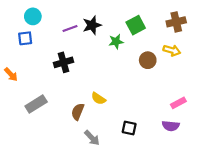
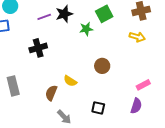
brown circle: (148, 60) -> (102, 66), moved
gray rectangle: (36, 104) -> (13, 86), turned -72
purple semicircle: (171, 126) -> (136, 106), turned -77

